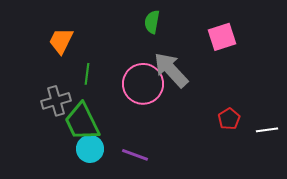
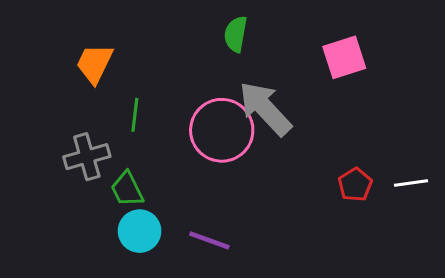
green trapezoid: (82, 122) -> (127, 189), size x0.6
white line: (267, 130) -> (411, 183), moved

